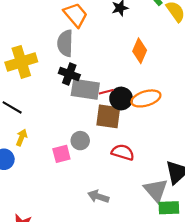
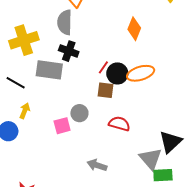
gray rectangle: (85, 89) -> (49, 70), moved
red line: (106, 92) -> (103, 67), turned -40
brown square: (108, 116) -> (106, 90), size x0.7

